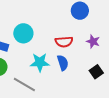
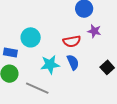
purple star: (93, 41) -> (94, 31), moved

